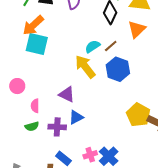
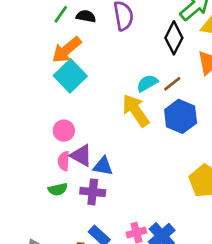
cyan square: (37, 44) -> (70, 76), turned 30
pink circle: (17, 86) -> (64, 131), moved
purple triangle: (67, 94) -> (81, 155), moved
blue triangle: (76, 117) -> (103, 166), moved, turned 35

